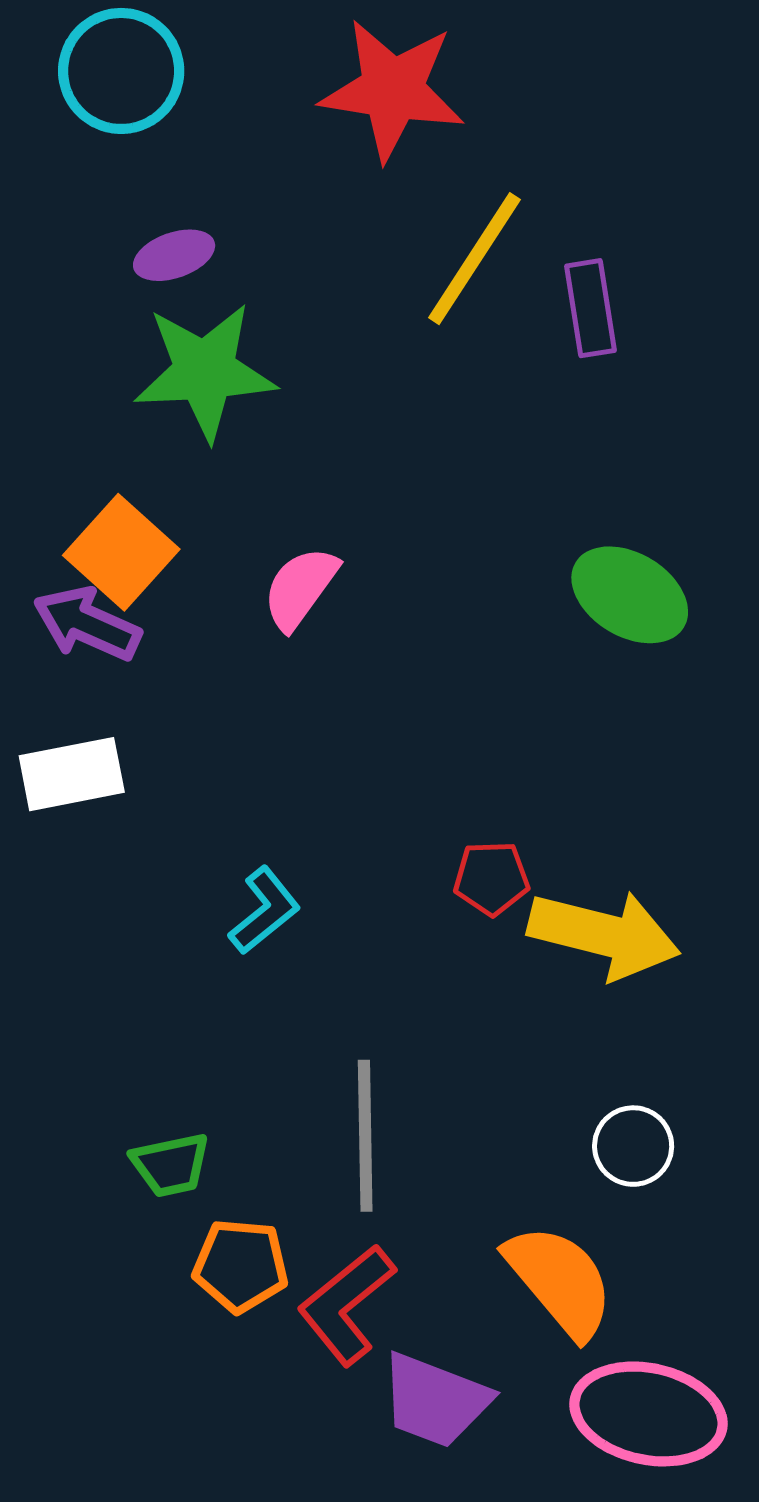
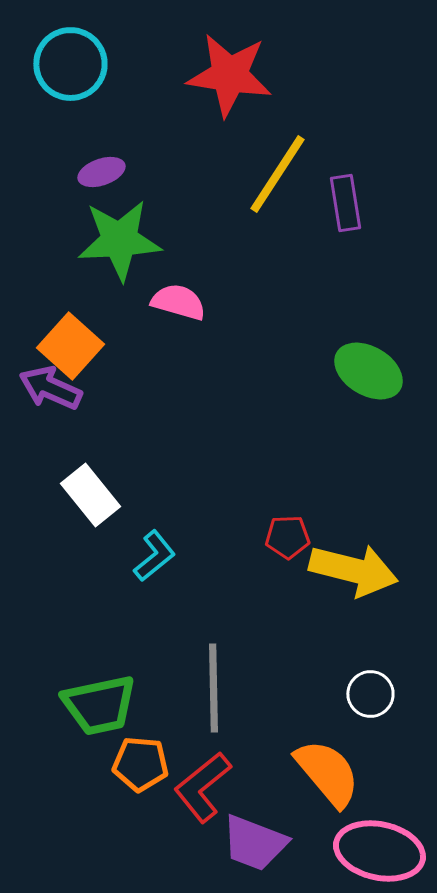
pink semicircle: (300, 588) -> (178, 302), moved, turned 70
white rectangle: (72, 774) -> (90, 495), moved, turned 62
green trapezoid: (171, 1165) -> (99, 705), size x1.6

